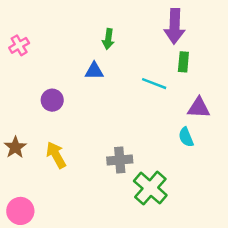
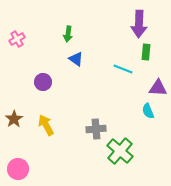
green arrow: (108, 39) -> (68, 34), moved
blue triangle: (94, 71) -> (76, 59), turned 35

